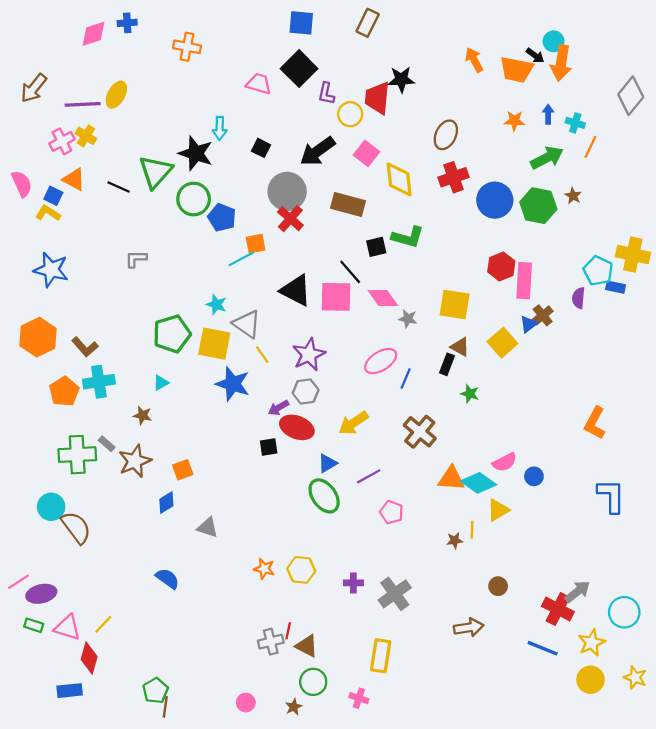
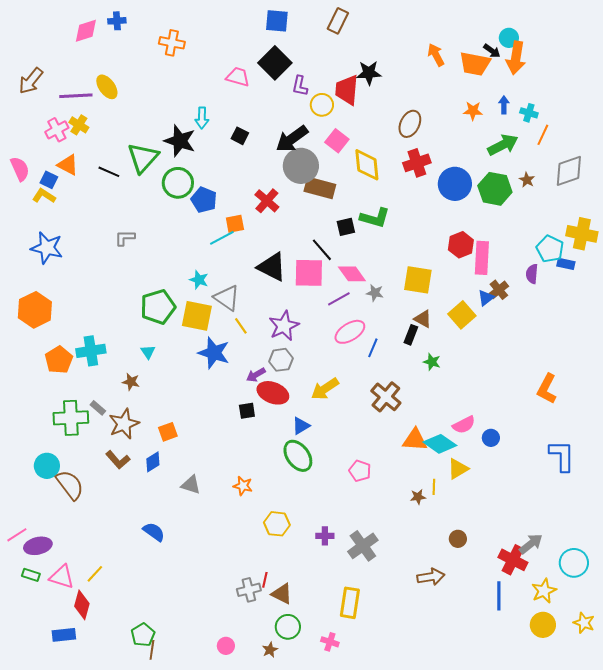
yellow ellipse: (116, 95) -> (107, 87), turned -65
gray diamond: (631, 96) -> (569, 171), moved, turned 32
gray circle: (287, 191) -> (301, 166), moved
brown L-shape: (85, 347) -> (118, 460), moved
cyan triangle: (161, 383) -> (148, 352), turned -35
purple line: (369, 476) -> (339, 299), moved
orange star: (264, 569) -> (243, 486), moved
blue line: (543, 648) -> (499, 596), turned 68

